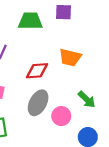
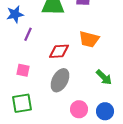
pink circle: (61, 116) -> (79, 109), moved

